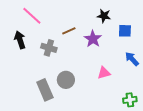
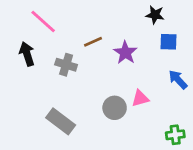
black star: (104, 16) -> (155, 15), moved
gray circle: (66, 80) -> (115, 108), moved
gray rectangle: (45, 90) -> (61, 121), turned -30

